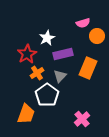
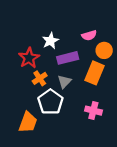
pink semicircle: (83, 23) -> (89, 35), moved
orange circle: (97, 36) -> (104, 50), moved
pink cross: (82, 119) -> (93, 111), moved, turned -35

